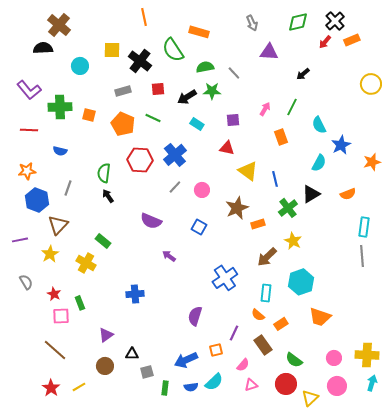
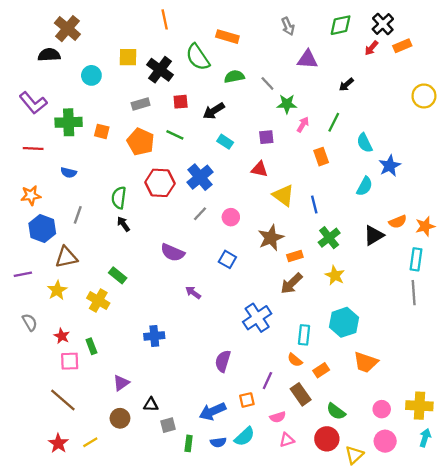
green star: (212, 91) -> (287, 104), moved
orange star: (372, 162) -> (425, 226), moved
black triangle: (311, 194) -> (374, 235), moved
brown triangle: (58, 225) -> (66, 257), turned 35
brown arrow: (267, 257) -> (291, 283), moved
pink semicircle: (243, 365) -> (278, 417), turned 32

